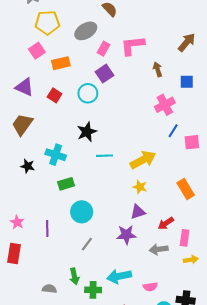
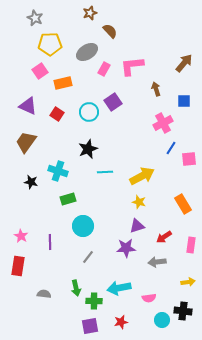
purple square: (105, 74) -> (113, 102), moved
pink rectangle: (185, 238) -> (191, 245), moved
yellow arrow: (191, 260) -> (188, 282), moved
gray semicircle: (49, 289) -> (44, 294), moved

